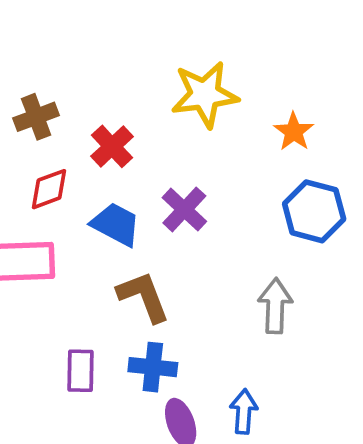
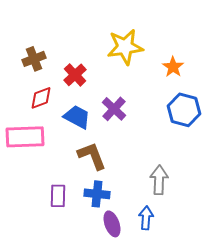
gray arrow: (275, 306) -> (159, 180), moved

